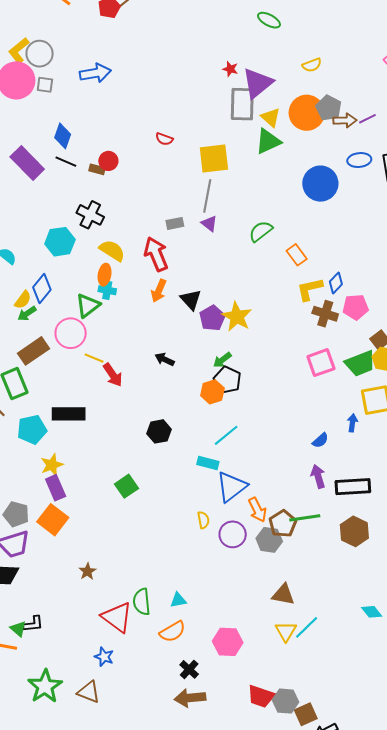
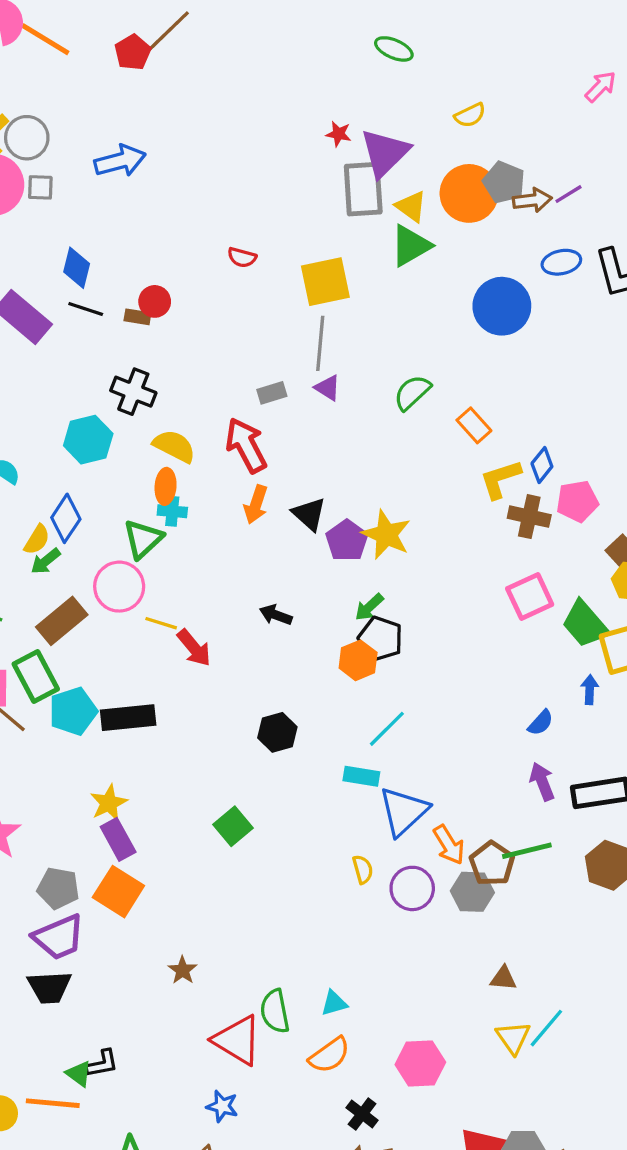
green trapezoid: (360, 363) -> (585, 624), moved, turned 76
cyan pentagon: (32, 430) -> (73, 711), moved
brown triangle: (283, 595) -> (503, 978), size x0.7

